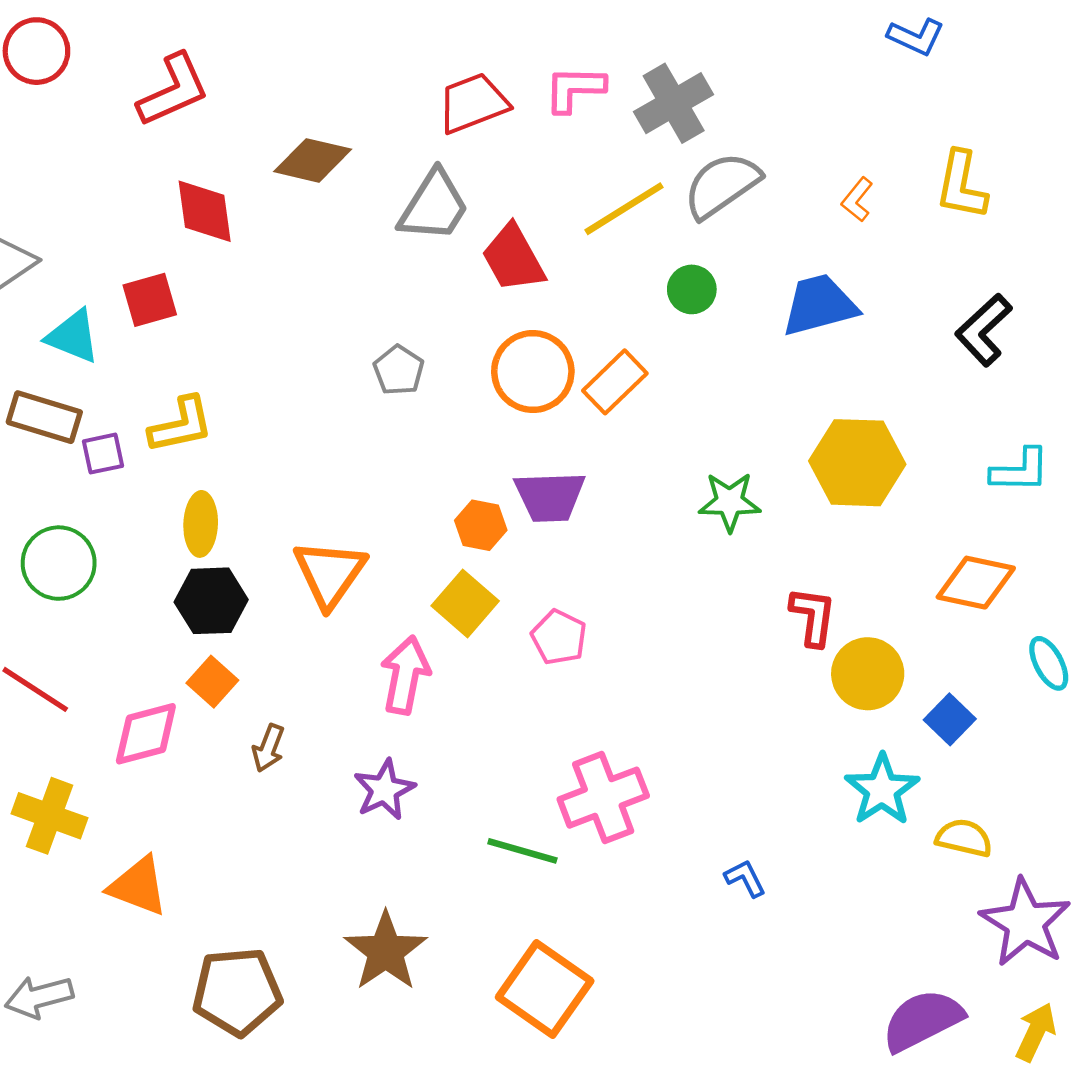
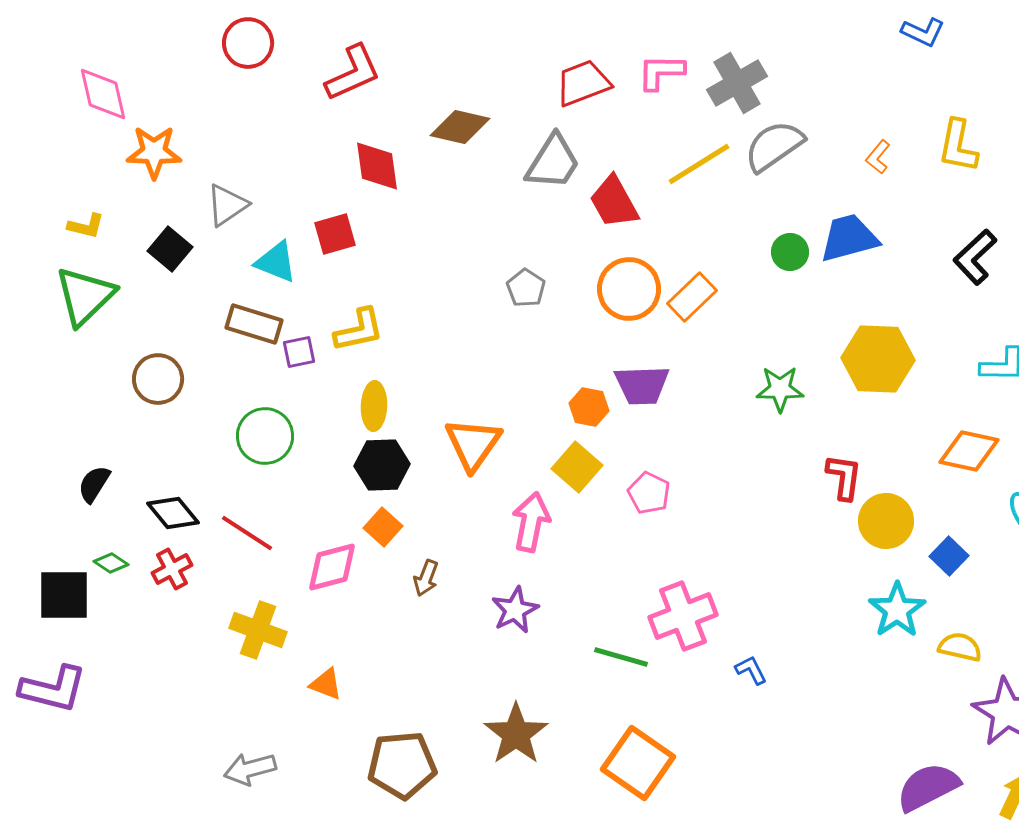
green circle: (692, 289) -> (790, 252), moved
blue L-shape: (745, 878) -> (751, 670), moved
orange triangle: (138, 886) -> (326, 684), size x0.7

